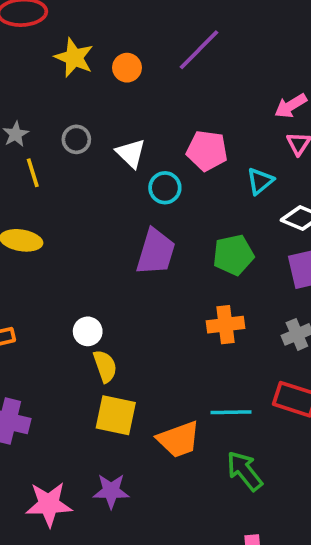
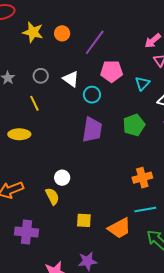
purple line: (199, 50) -> (95, 42), moved
yellow line: (33, 173) -> (34, 103), moved
orange cross: (226, 325) -> (142, 178), moved
yellow semicircle: (105, 366) -> (52, 196), moved
yellow square: (116, 415) -> (84, 220), size x0.7

